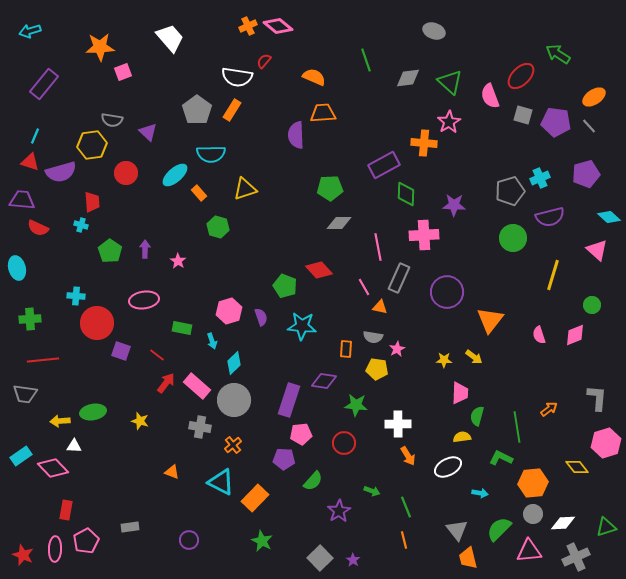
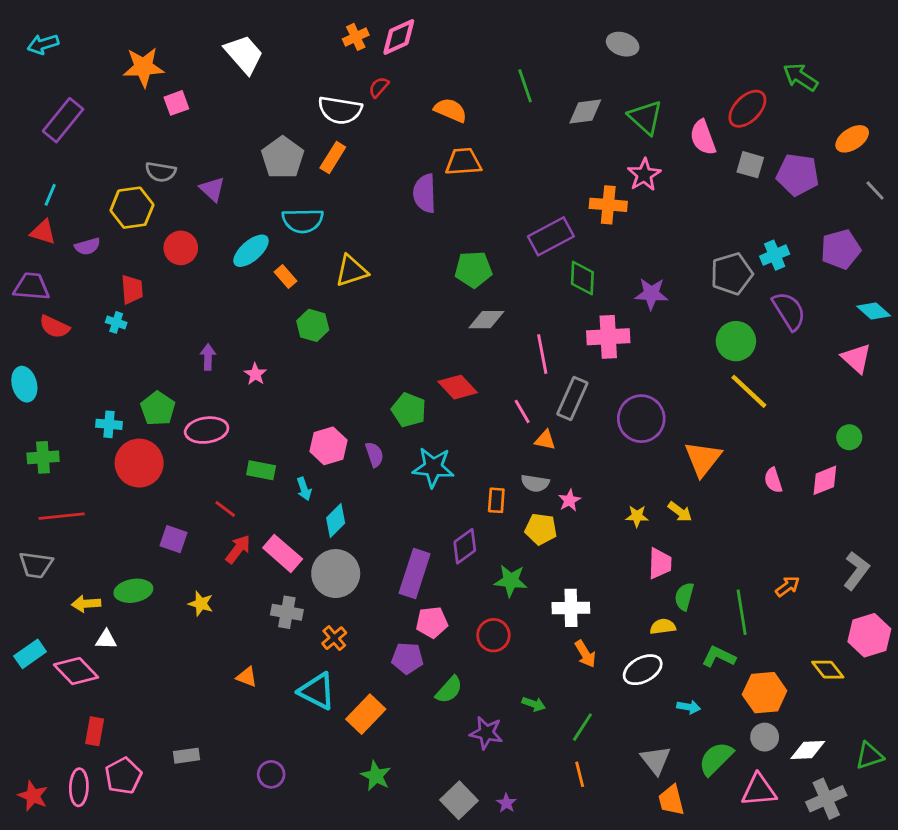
pink diamond: (278, 26) -> (399, 37), turned -64
gray line: (589, 126) -> (875, 190), moved
purple semicircle: (61, 172) -> (87, 246), size x0.6
purple semicircle: (550, 217) -> (789, 311), turned -108
green pentagon: (110, 251) -> (158, 409), moved
yellow line: (553, 275) -> (749, 391), moved, turned -64
purple square: (121, 351) -> (174, 539), moved
purple diamond: (324, 381) -> (465, 546), turned -45
gray L-shape: (597, 398) -> (856, 571), turned 32
green line: (406, 507) -> (582, 727), turned 55
purple star: (339, 511) -> (486, 733), turned -30

